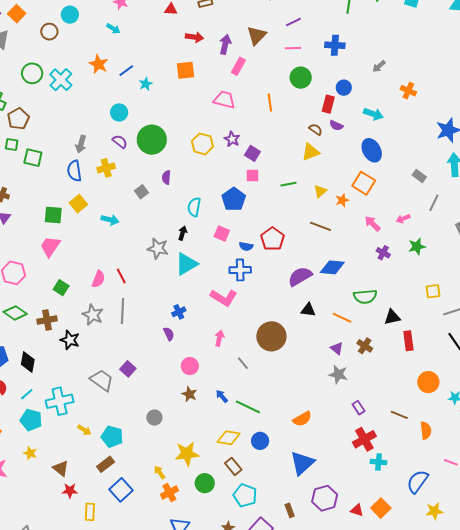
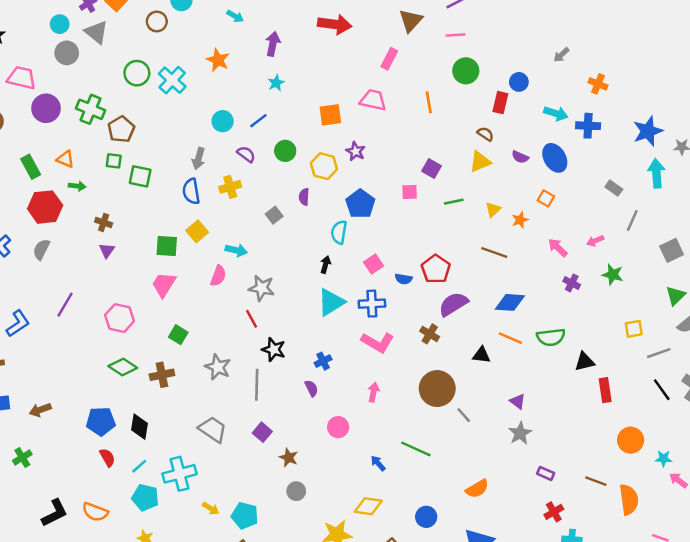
red arrow: (194, 37) -> (335, 24), size x1.5
purple arrow: (225, 44) -> (273, 44), moved
blue cross: (335, 45) -> (588, 126), moved
orange square: (185, 70) -> (330, 115), moved
blue line: (126, 71) -> (258, 121), moved
cyan circle: (119, 112) -> (223, 121), moved
purple semicircle: (336, 125) -> (520, 157), moved
purple star: (232, 139) -> (356, 151), moved
green circle: (152, 140) -> (285, 151), size x0.6
yellow hexagon: (202, 144) -> (324, 166), moved
purple square: (252, 153) -> (431, 168), moved
orange square: (364, 183) -> (546, 198), size x0.6
blue pentagon: (234, 199) -> (360, 204), moved
pink square: (222, 234) -> (373, 264), turned 35
green star: (417, 247) -> (613, 275), turned 30
gray star: (158, 248) -> (262, 288), moved
blue cross: (240, 270) -> (372, 304), moved
purple semicircle: (300, 276) -> (453, 304), moved
pink semicircle: (98, 279) -> (218, 276), moved
gray line: (122, 311) -> (257, 385), moved
orange line: (342, 318) -> (510, 338), moved
black star: (70, 340) -> (274, 350), moved
brown cross: (365, 346) -> (430, 334), moved
gray line: (243, 363) -> (464, 415), moved
gray star: (338, 374) -> (520, 433), turned 30
gray trapezoid: (102, 380) -> (213, 429), moved
brown star: (189, 394) -> (289, 458), moved
green line: (248, 407) -> (416, 449), moved
purple rectangle: (358, 408) -> (546, 473), turned -32
orange semicircle: (426, 431) -> (629, 500), size x1.4
yellow diamond: (229, 438) -> (368, 506), moved
red cross: (364, 439) -> (554, 512), size x0.7

